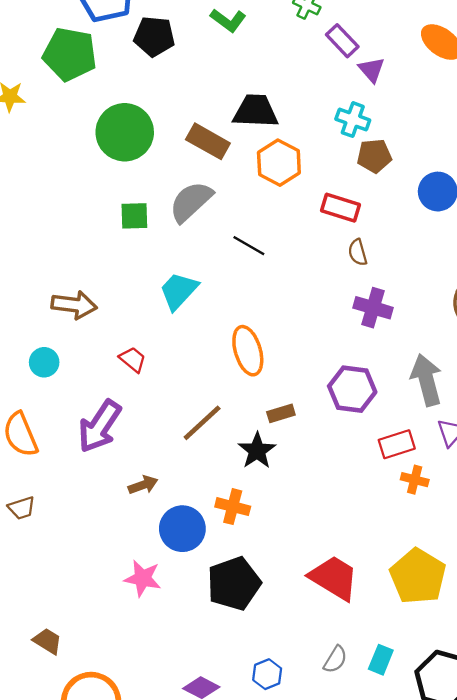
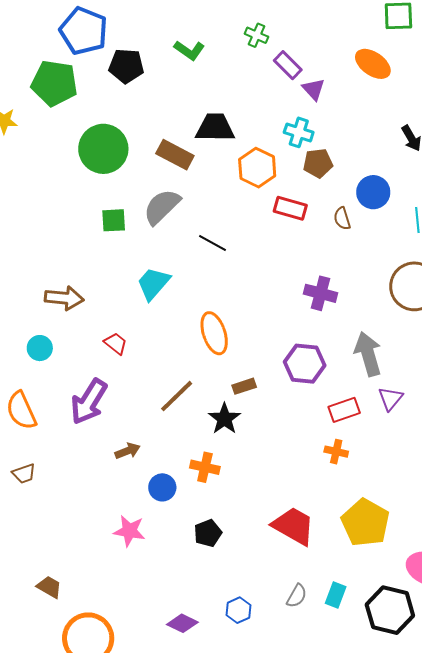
orange hexagon: (279, 163) -> (257, 168), moved
brown semicircle: (358, 252) -> (342, 219), moved
orange cross: (415, 480) -> (336, 452), moved
blue circle: (182, 529) -> (162, 487), size x0.7
black pentagon: (234, 584) -> (208, 533), size x0.6

